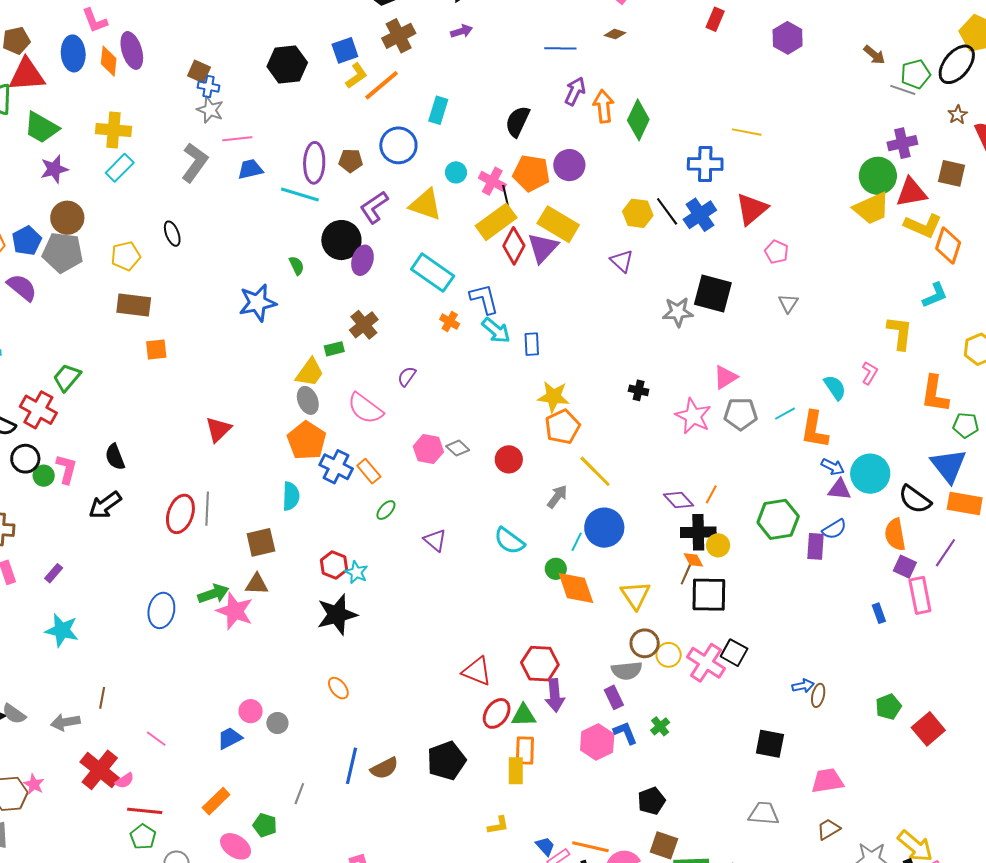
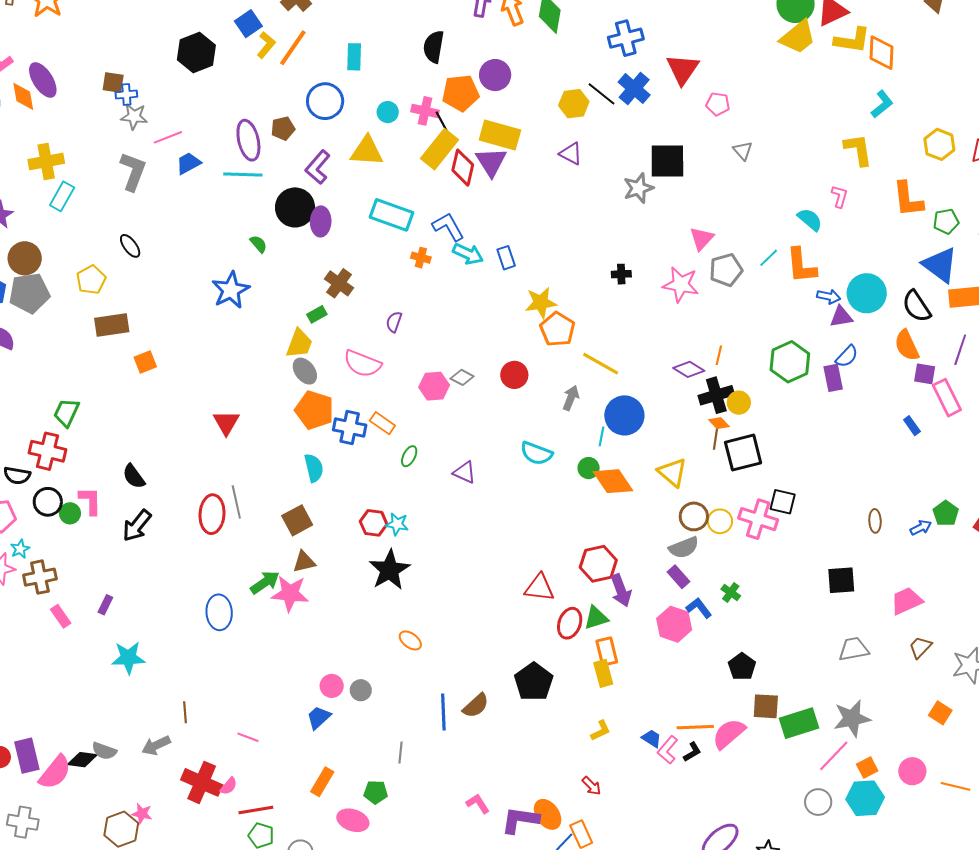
black semicircle: (915, 499) -> (917, 306), turned 36
blue arrow: (803, 686) -> (921, 528), moved

